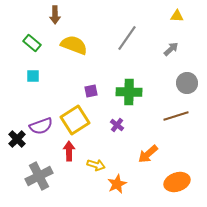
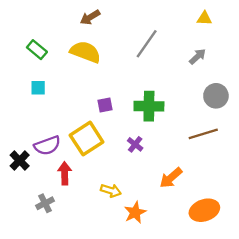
brown arrow: (55, 15) -> (90, 17), moved, turned 60
red arrow: (69, 151) -> (65, 173), moved
gray cross: (39, 176) -> (45, 203), size x0.6

